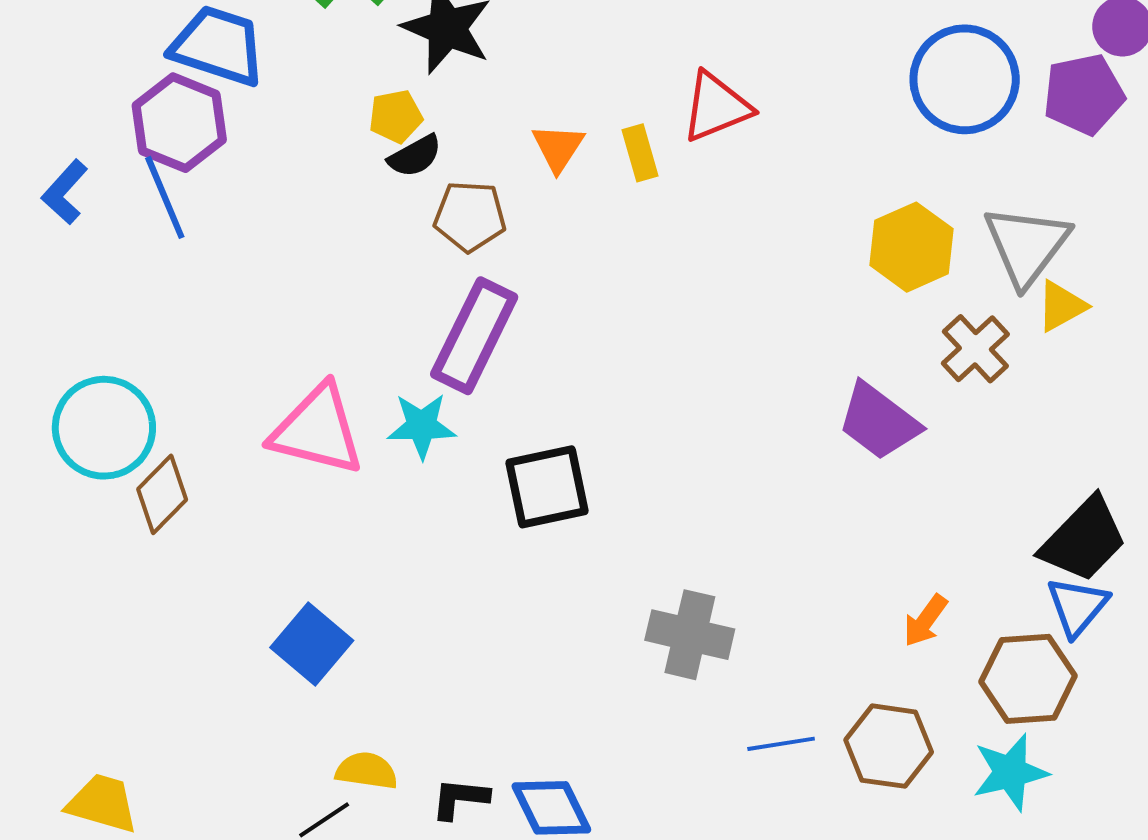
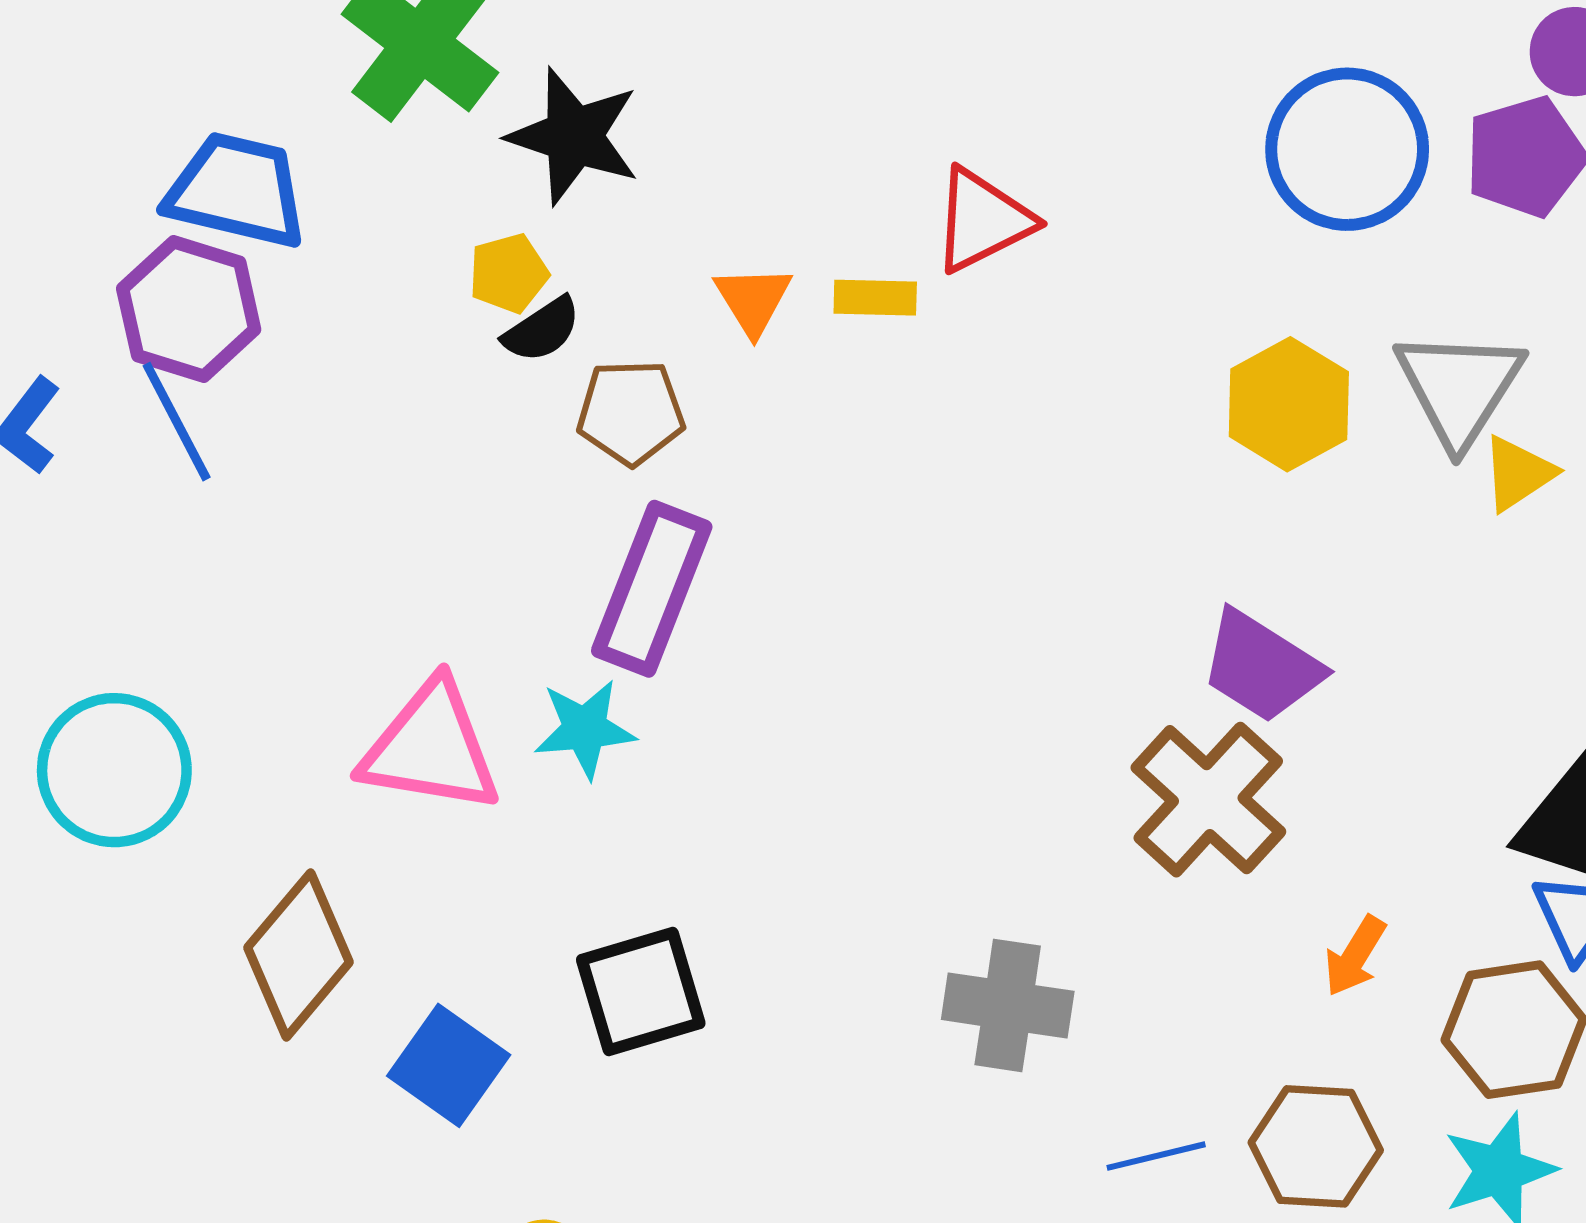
yellow rectangle: (640, 153) -> (875, 298), turned -68
brown cross: (975, 349) -> (1208, 800), moved, size x1.5
black square: (547, 487) -> (641, 992), moved
brown diamond: (162, 494) -> (299, 955), moved, size x1.4

